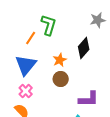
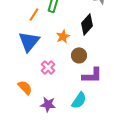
brown circle: (61, 79) -> (79, 55), moved
pink cross: (26, 91) -> (48, 67), moved

